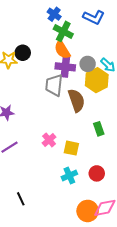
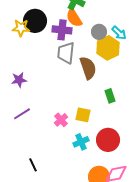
black circle: (23, 53) -> (35, 21), size x1.5
purple cross: (65, 67) -> (62, 30), moved
pink cross: (49, 140) -> (61, 120), moved
red circle: (97, 173) -> (108, 140), size x1.5

